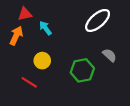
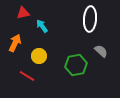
white ellipse: (98, 20) -> (90, 19), turned -45
orange arrow: (16, 36) -> (15, 43), moved

